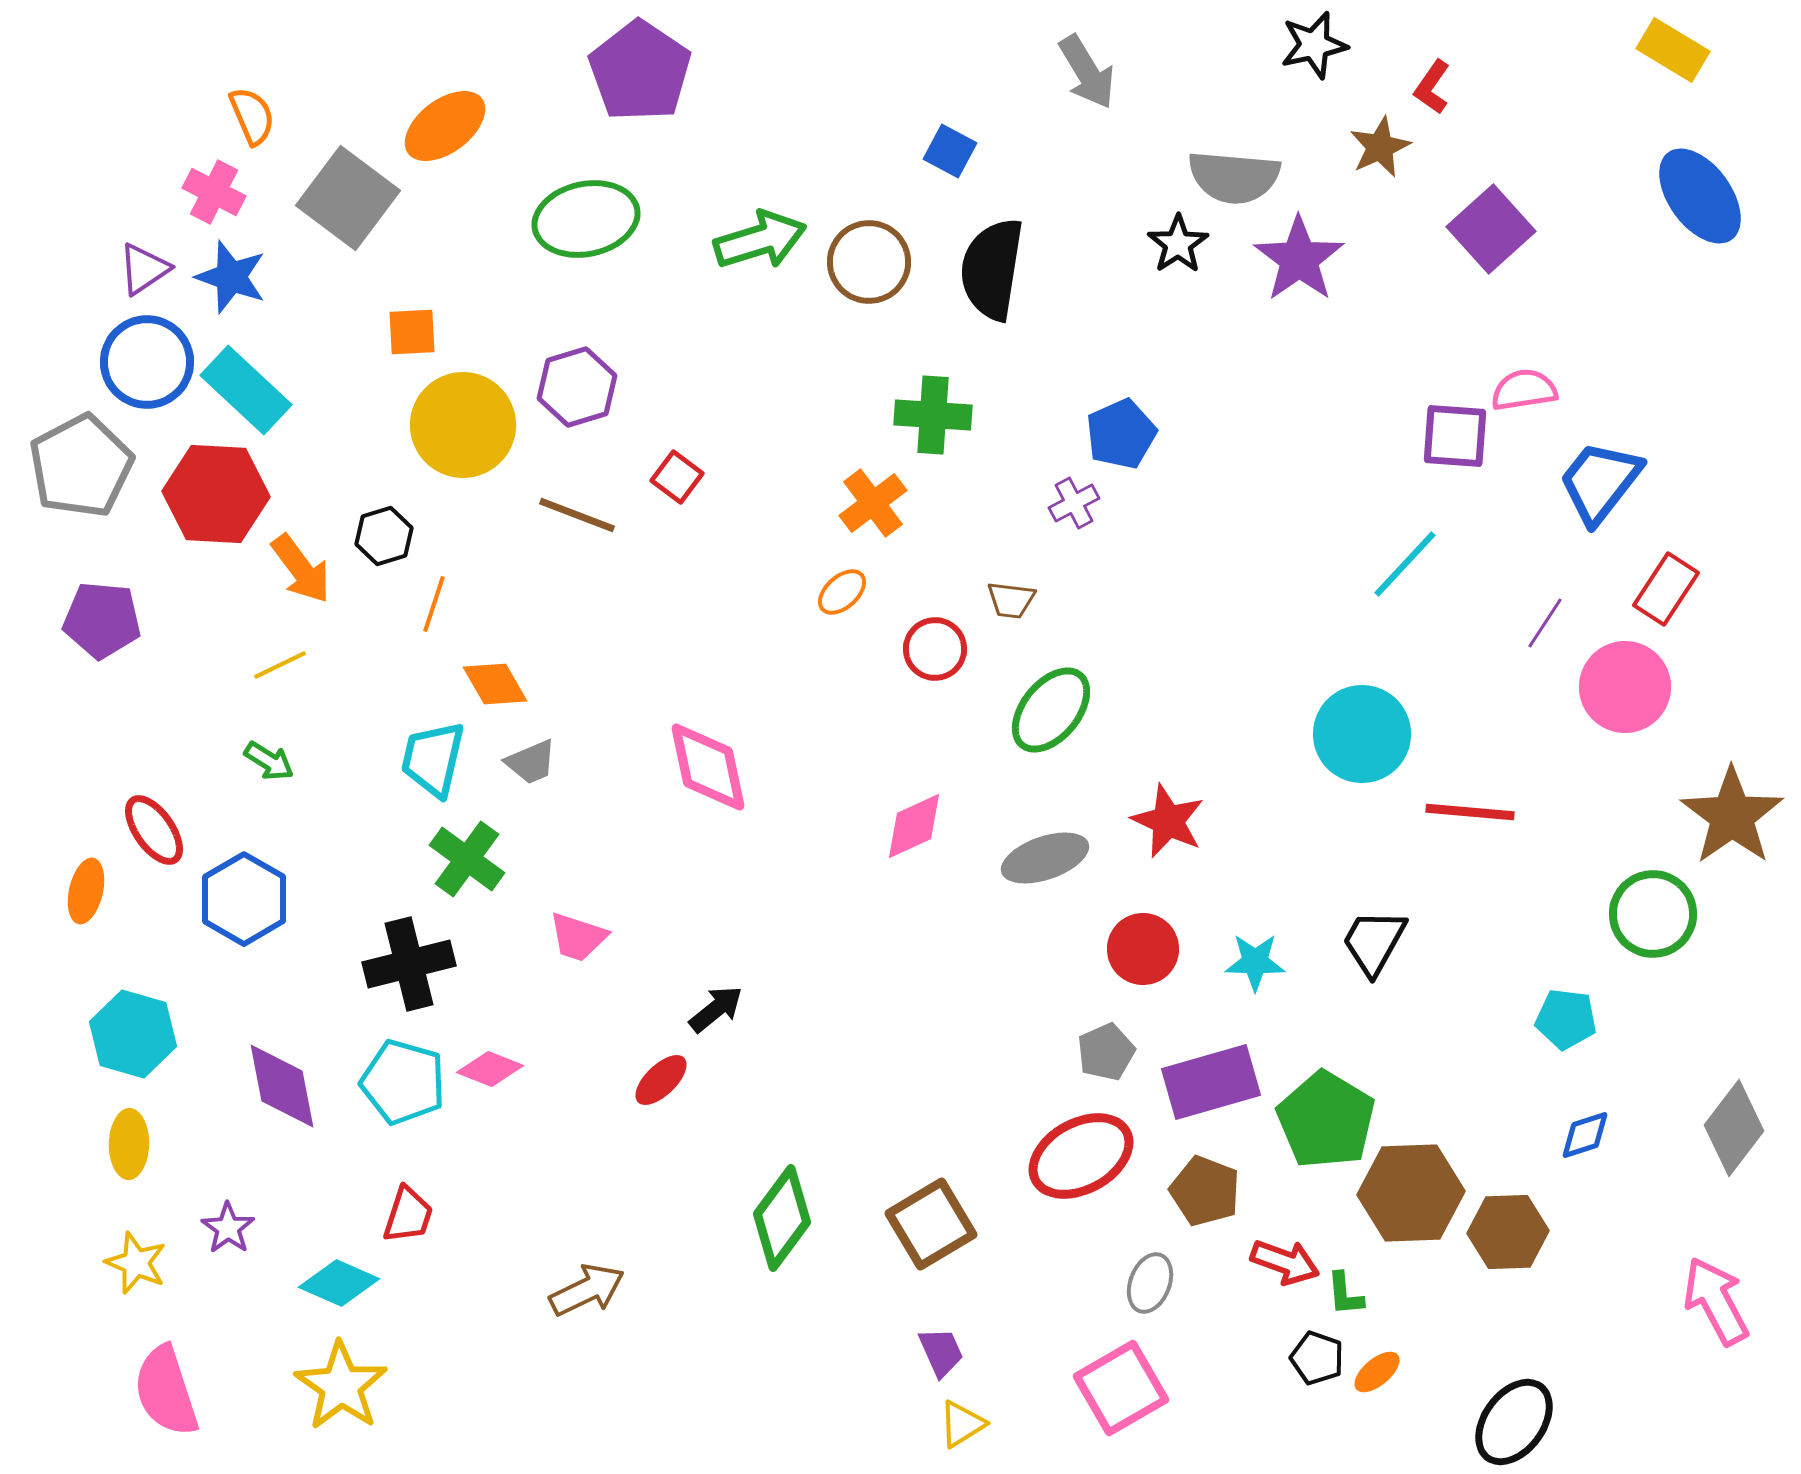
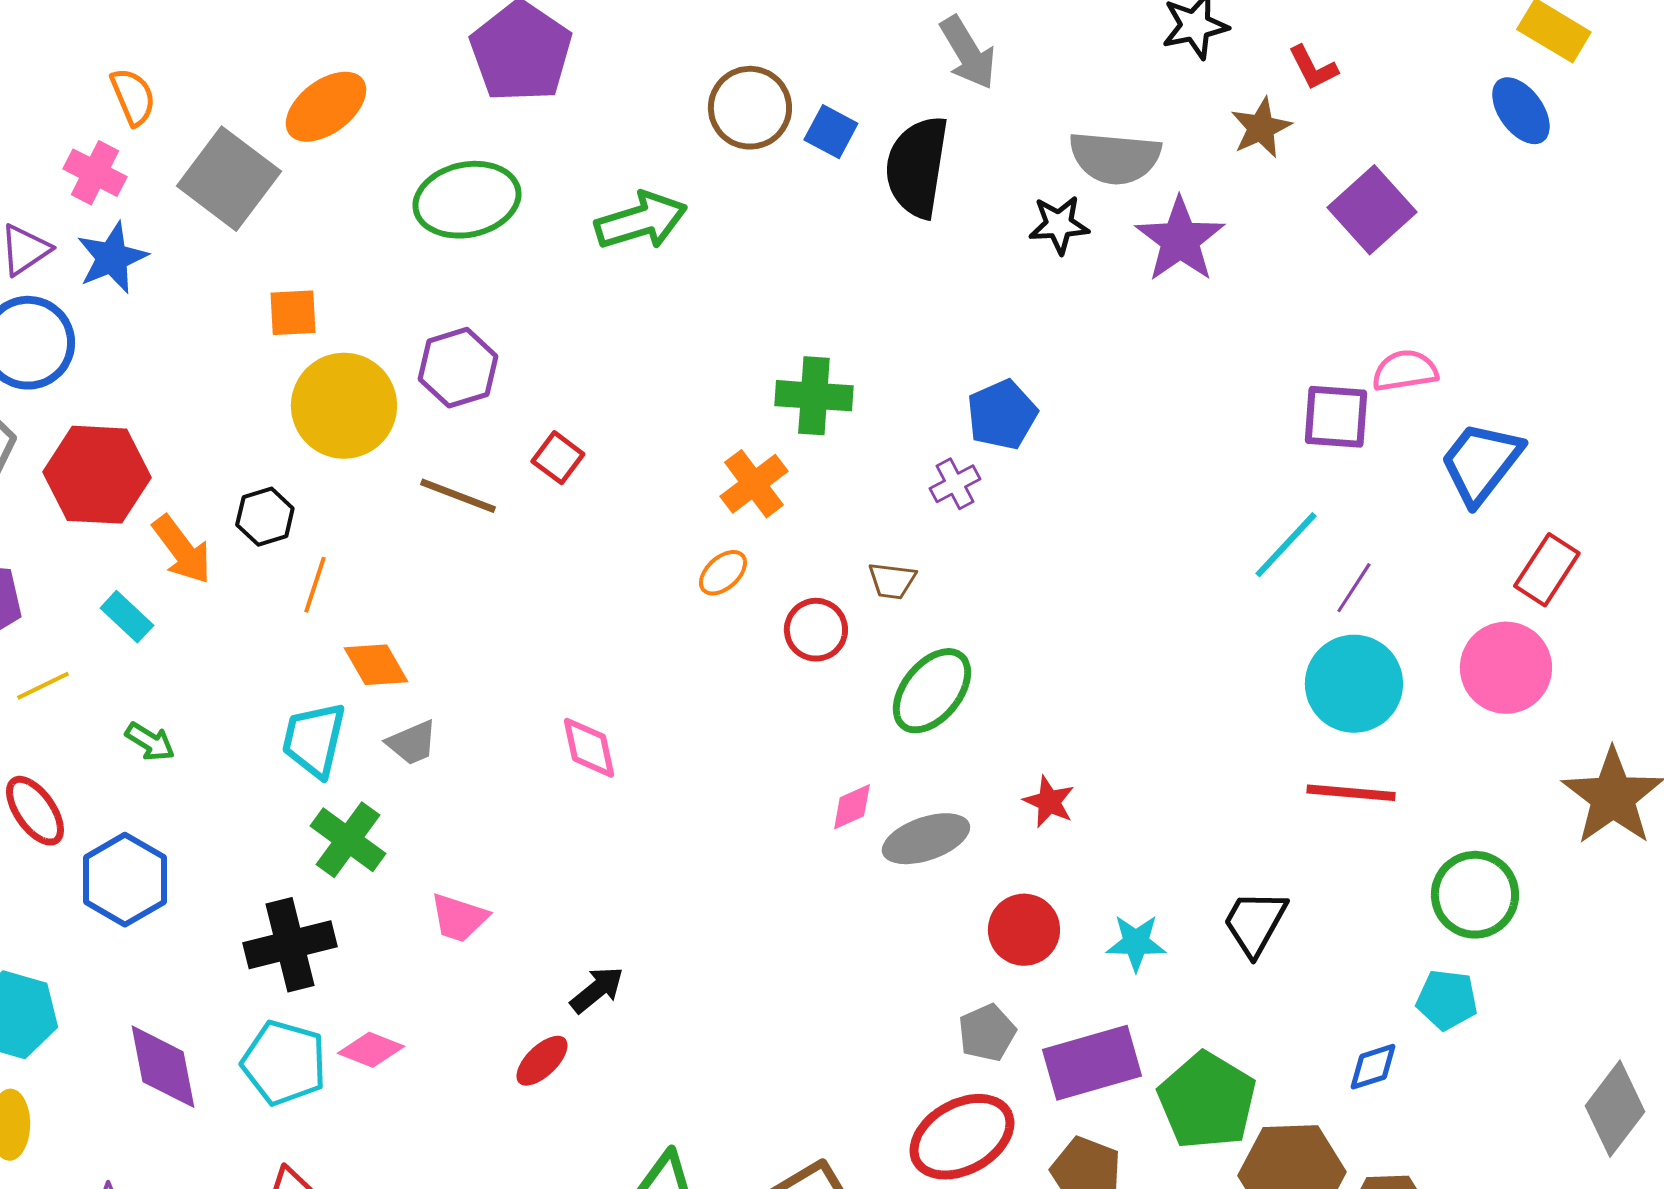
red L-shape: (1432, 87) -> (1313, 68), turned -62
blue ellipse: (1700, 196) -> (1521, 111), moved, size x0.7
black star: (1178, 244) -> (1059, 225), turned 30
brown circle: (869, 262) -> (750, 108), moved
black semicircle: (992, 269) -> (917, 167), moved
blue star: (231, 277) -> (112, 258), turned 30
cyan rectangle: (246, 390) -> (127, 617), moved, size x0.6
purple line: (1545, 623) -> (1354, 588), moved
yellow line: (280, 665) -> (43, 686), moved
cyan circle: (1362, 734) -> (1354, 684), moved
pink diamond: (708, 767) -> (589, 748), size x0.7
red star: (1168, 821) -> (1049, 802), size x0.7
pink diamond: (914, 826) -> (852, 807), moved, size x0.7
green circle: (1653, 914) -> (1475, 895), moved
blue diamond: (1585, 1135) -> (1373, 1067), moved

